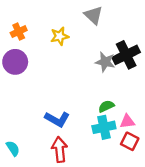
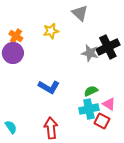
orange cross: (19, 32) -> (16, 36), moved, turned -32
blue L-shape: (57, 119) -> (49, 87), moved
pink triangle: (127, 121) -> (109, 104), turned 40
red square: (130, 141) -> (102, 121), moved

